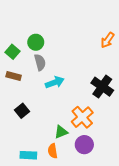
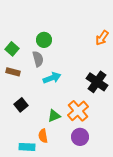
green circle: (36, 42) -> (44, 40), moved
green triangle: (61, 132) -> (54, 116), moved
orange semicircle: (53, 151) -> (43, 136), moved

